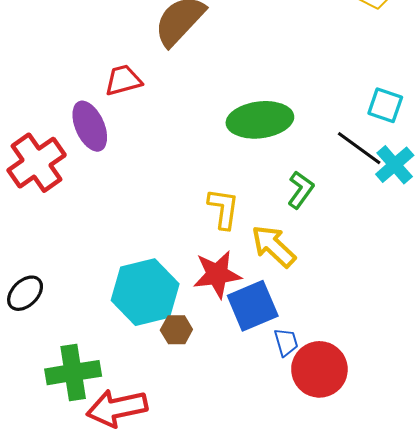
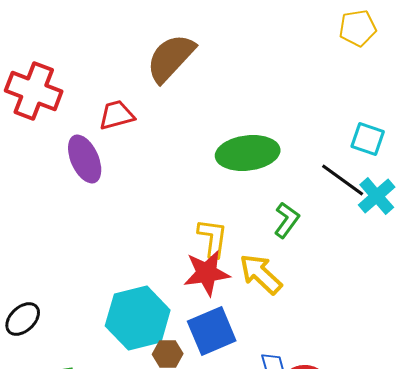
red cross: (37, 163) -> (34, 91), moved, turned -34
red star: (217, 274) -> (207, 273), moved
blue square: (253, 306) -> (212, 331), moved

